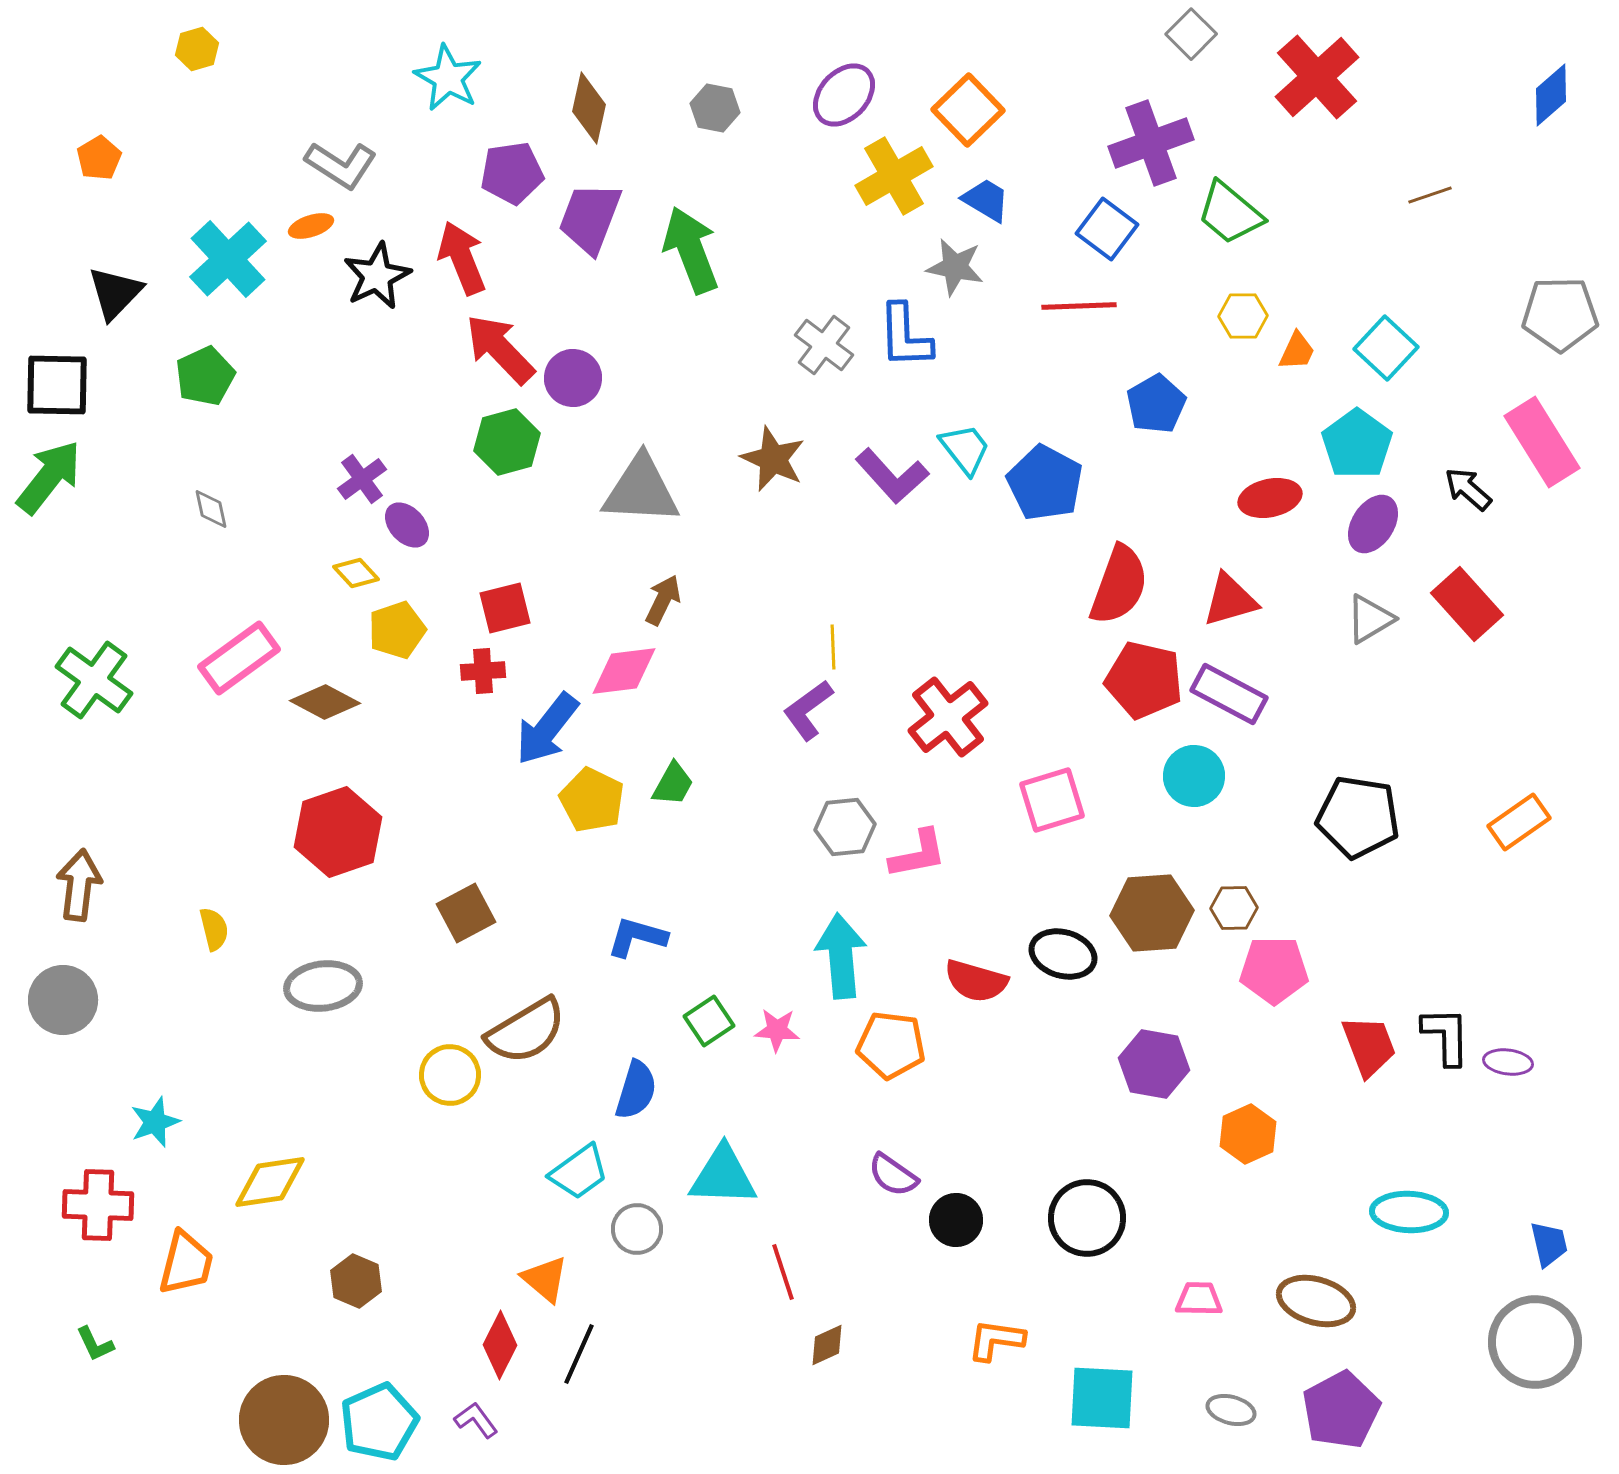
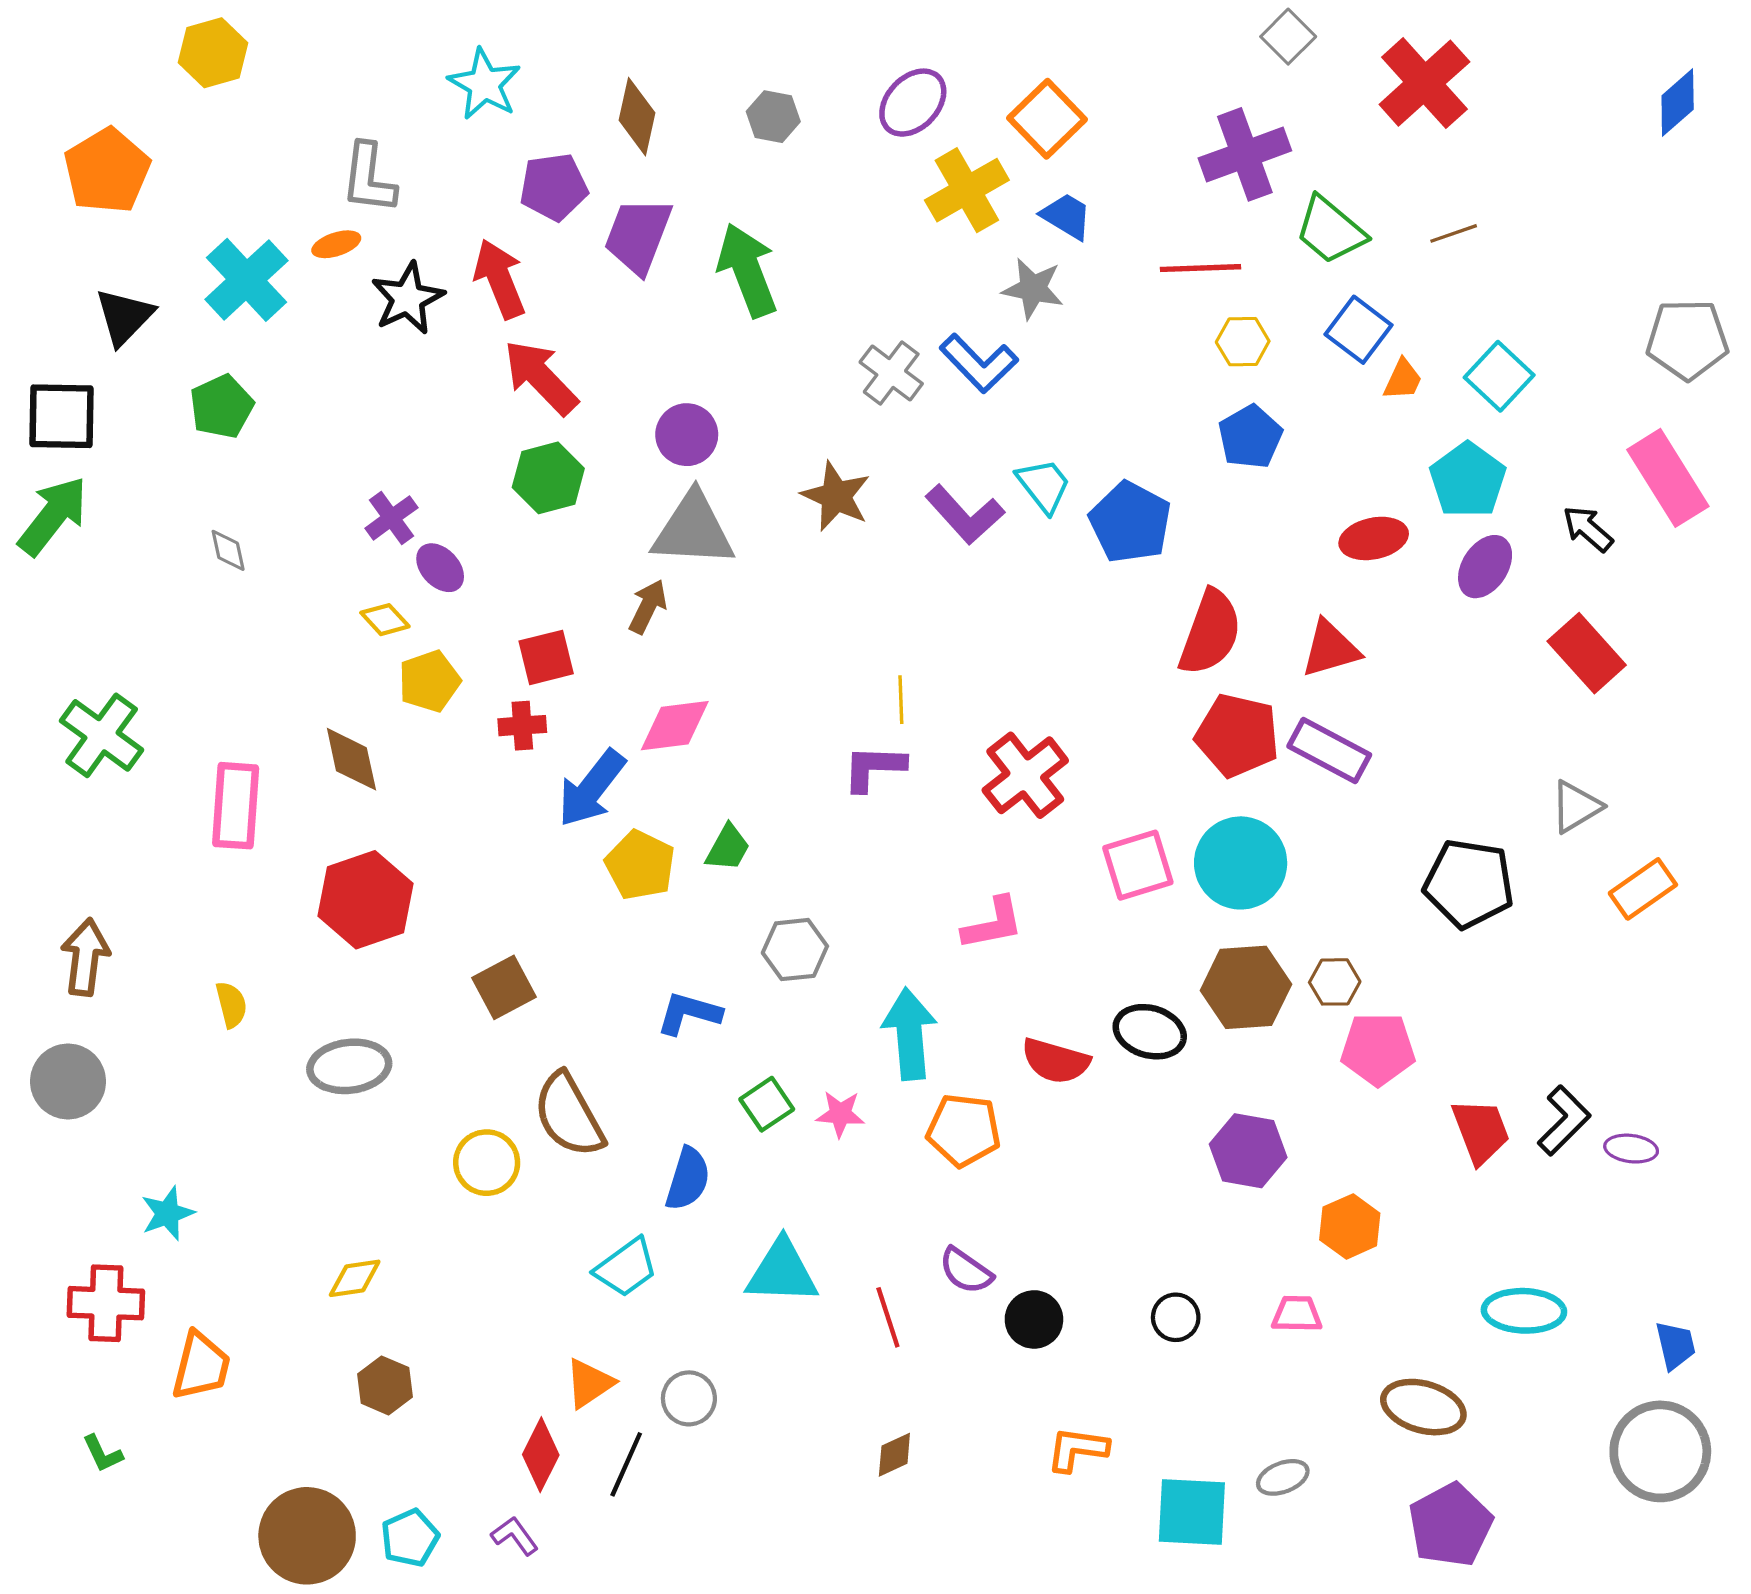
yellow hexagon: (197, 49) -> (213, 53), size x1.5
orange pentagon: (99, 158) -> (107, 171), size x1.8
gray L-shape: (341, 165) -> (369, 178), turned 64
brown line: (1430, 195) -> (1454, 233), moved
blue square: (1107, 229) -> (1358, 330), moved
red line: (1079, 306) -> (1201, 268), moved
yellow hexagon: (1243, 316) -> (1243, 342), moved
blue L-shape: (905, 336) -> (979, 363), turned -42
purple circle: (573, 378) -> (687, 435), moved
brown arrow: (663, 600) -> (648, 607), moved
gray triangle: (1370, 619) -> (1576, 807), moved
pink rectangle: (239, 658) -> (236, 806), moved, turned -50
brown diamond: (325, 702) -> (351, 759), turned 50
purple L-shape: (808, 710) -> (874, 768), turned 38
cyan circle: (1194, 776) -> (1241, 863), moved, size x1.4
gray hexagon: (845, 827) -> (795, 950), moved
brown semicircle: (526, 1031) -> (569, 1115), turned 92
black L-shape: (1446, 1036) -> (1564, 1120), turned 46
yellow diamond: (270, 1182) -> (355, 1278), moved, size x0.7
black circle: (1087, 1218) -> (1176, 1317), size x0.6
gray circle: (637, 1229) -> (689, 1398), moved
red line: (783, 1272) -> (888, 1317), moved
orange triangle: (545, 1279) -> (589, 1383), turned 46
pink trapezoid: (1199, 1299) -> (1297, 1314), moved
gray ellipse: (1231, 1410) -> (1283, 1477), moved, turned -36
cyan pentagon: (379, 1422) -> (410, 1538), size x0.7

